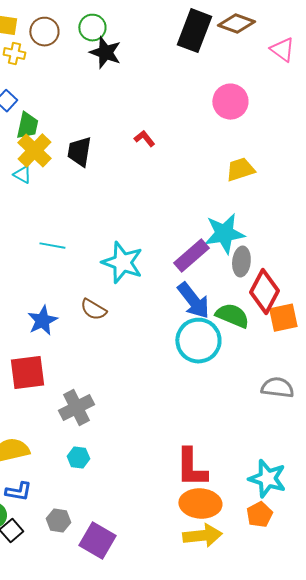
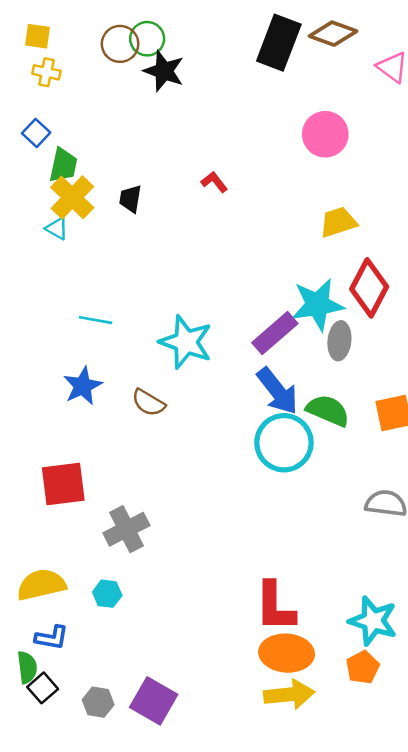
brown circle: (44, 32) -> (120, 44), moved
black trapezoid: (79, 152) -> (130, 199), size x0.7
red diamond: (264, 292) -> (369, 288), moved
blue star: (42, 321) -> (83, 386), moved
cyan hexagon: (78, 458) -> (107, 594), moved
gray hexagon: (58, 521) -> (98, 702), moved

